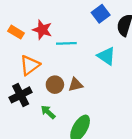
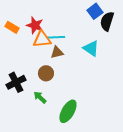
blue square: (101, 14) -> (95, 11), moved
orange triangle: (30, 65) -> (42, 39), moved, turned 30
brown triangle: (75, 85) -> (57, 52), moved

